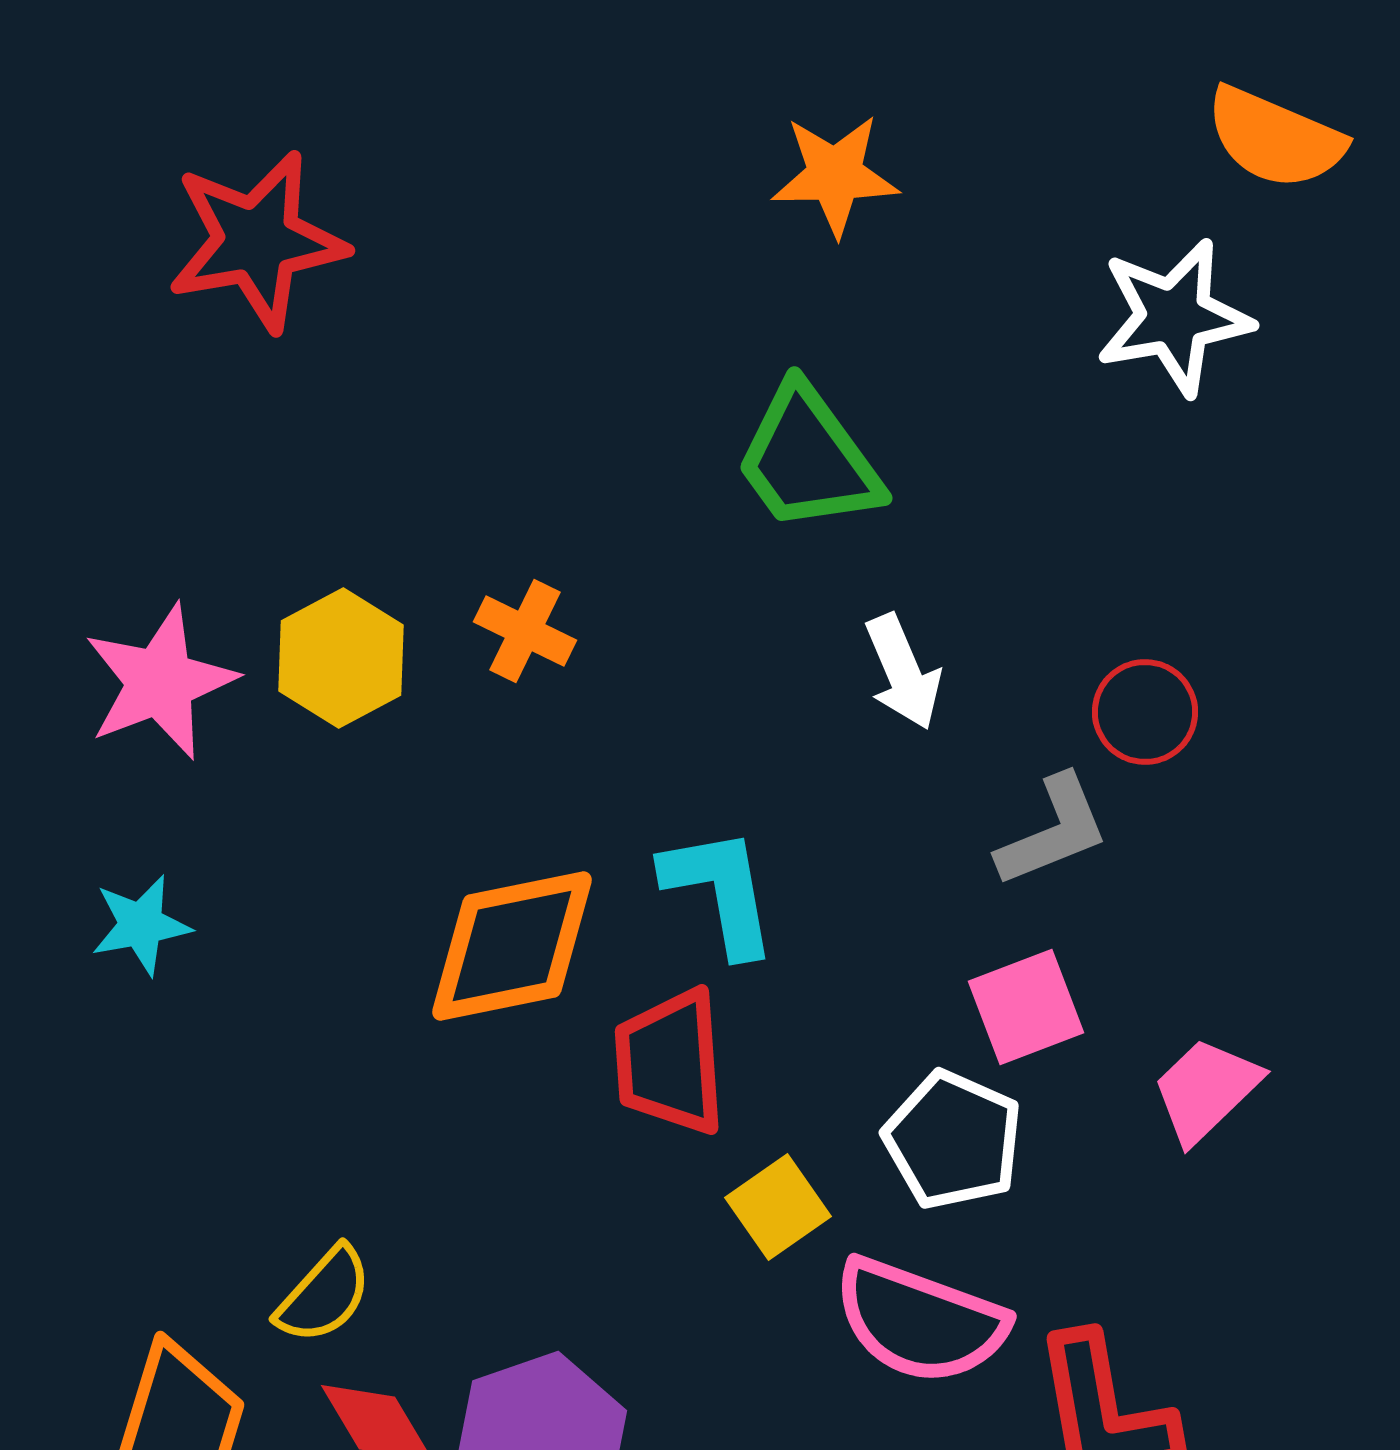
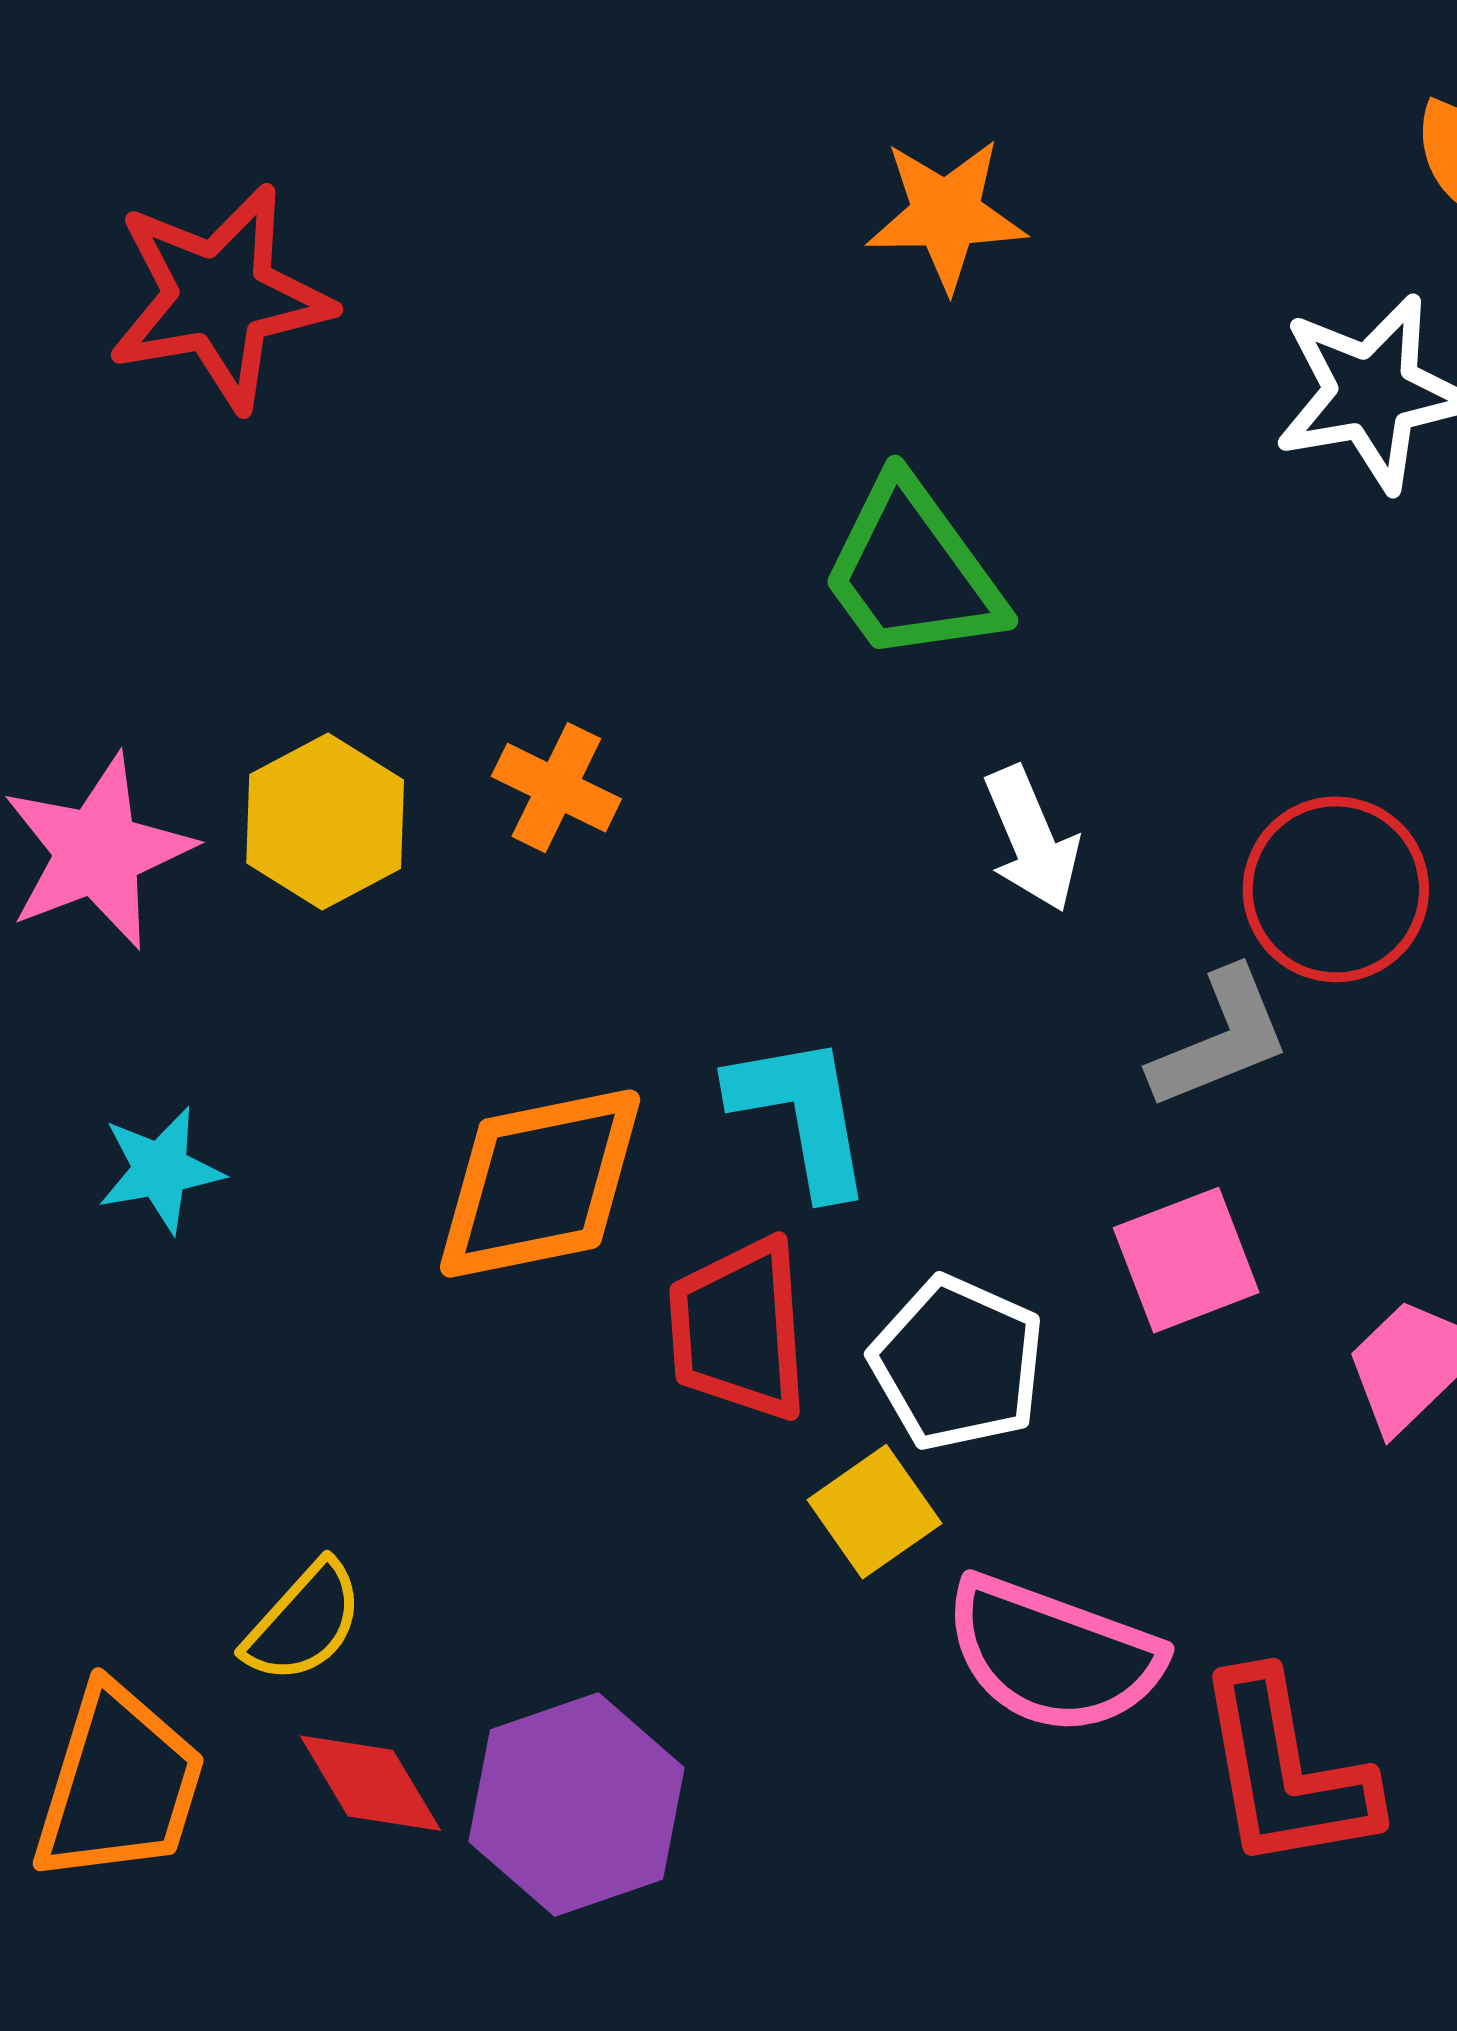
red circle: (1145, 712) -> (1336, 889), size x1.4
cyan star: (141, 925) -> (160, 1170), moved
white pentagon: (953, 1140) -> (957, 1363), moved

